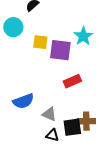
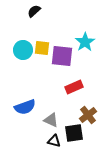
cyan circle: (13, 27) -> (23, 50), moved
brown cross: (86, 121) -> (88, 115), moved, turned -36

